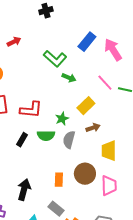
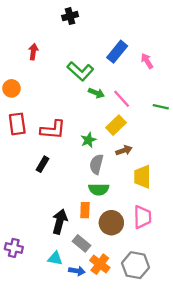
red arrow: (14, 42) -> (33, 52), turned -56
pink arrow: (113, 50) -> (147, 61), size x0.6
pink line: (105, 83) -> (122, 99), moved
green semicircle: (46, 136) -> (99, 189), moved
brown circle: (85, 174) -> (111, 223), moved
black arrow: (24, 190) -> (60, 222), moved

